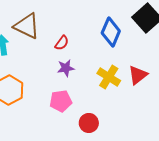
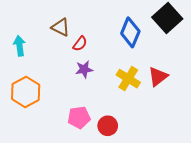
brown triangle: (27, 26) -> (61, 27), moved, size x0.7
pink pentagon: (61, 101) -> (79, 118), moved

